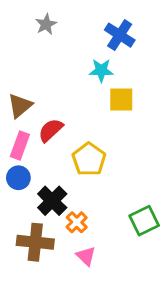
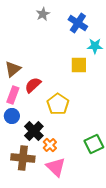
gray star: (46, 24) -> (43, 14), moved
cyan star: (101, 70) -> (95, 46), moved
pink triangle: (86, 256) -> (56, 167), size x1.5

